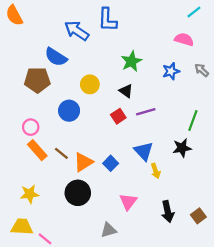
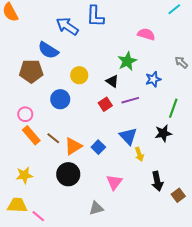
pink semicircle: (184, 39) -> (146, 34), moved
green star: (131, 61) -> (127, 61), moved
blue star: (171, 71) -> (153, 79), moved
black arrow: (168, 211) -> (157, 181), moved

